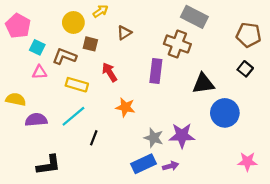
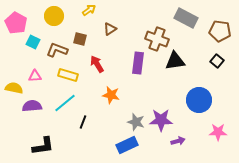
gray rectangle: (194, 17) -> (186, 18), moved
yellow circle: (73, 22) -> (54, 16), moved
pink triangle: (39, 72) -> (35, 76), moved
black triangle: (203, 84) -> (175, 61), moved
pink star: (247, 162) -> (218, 132), moved
purple arrow: (171, 166) -> (178, 141), moved

